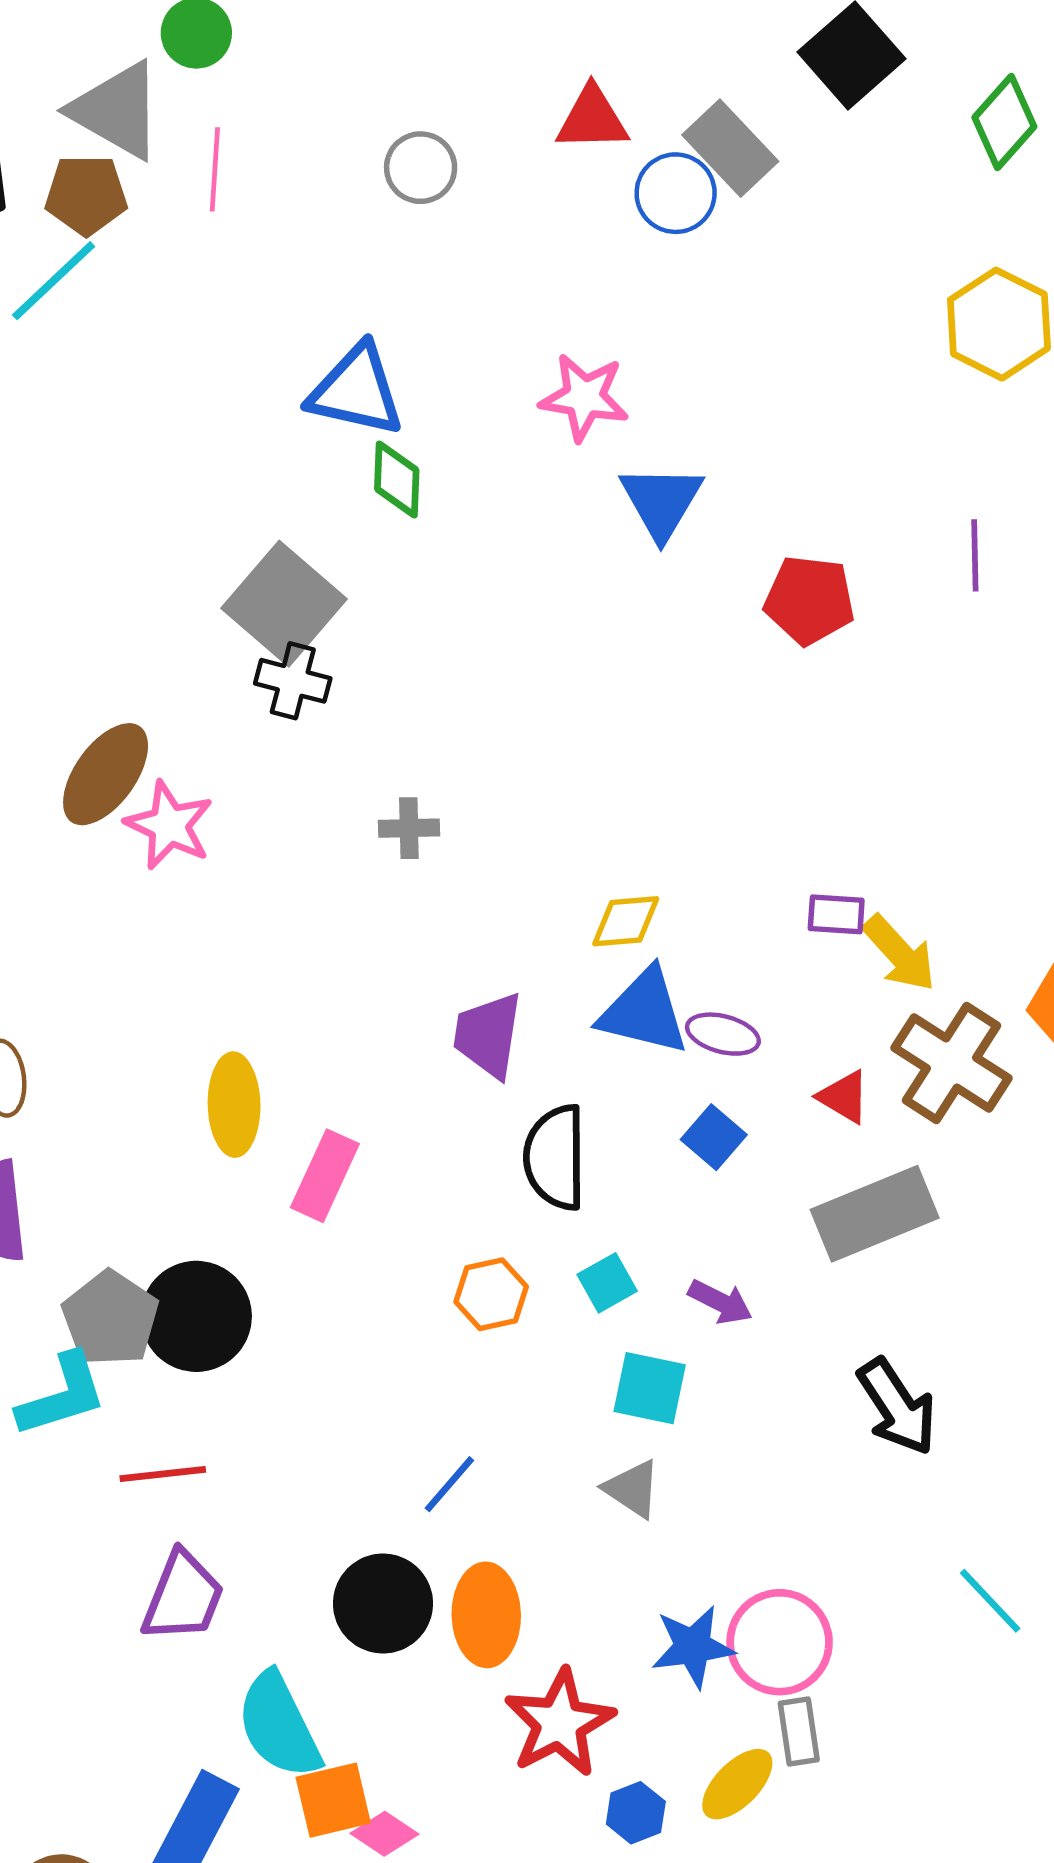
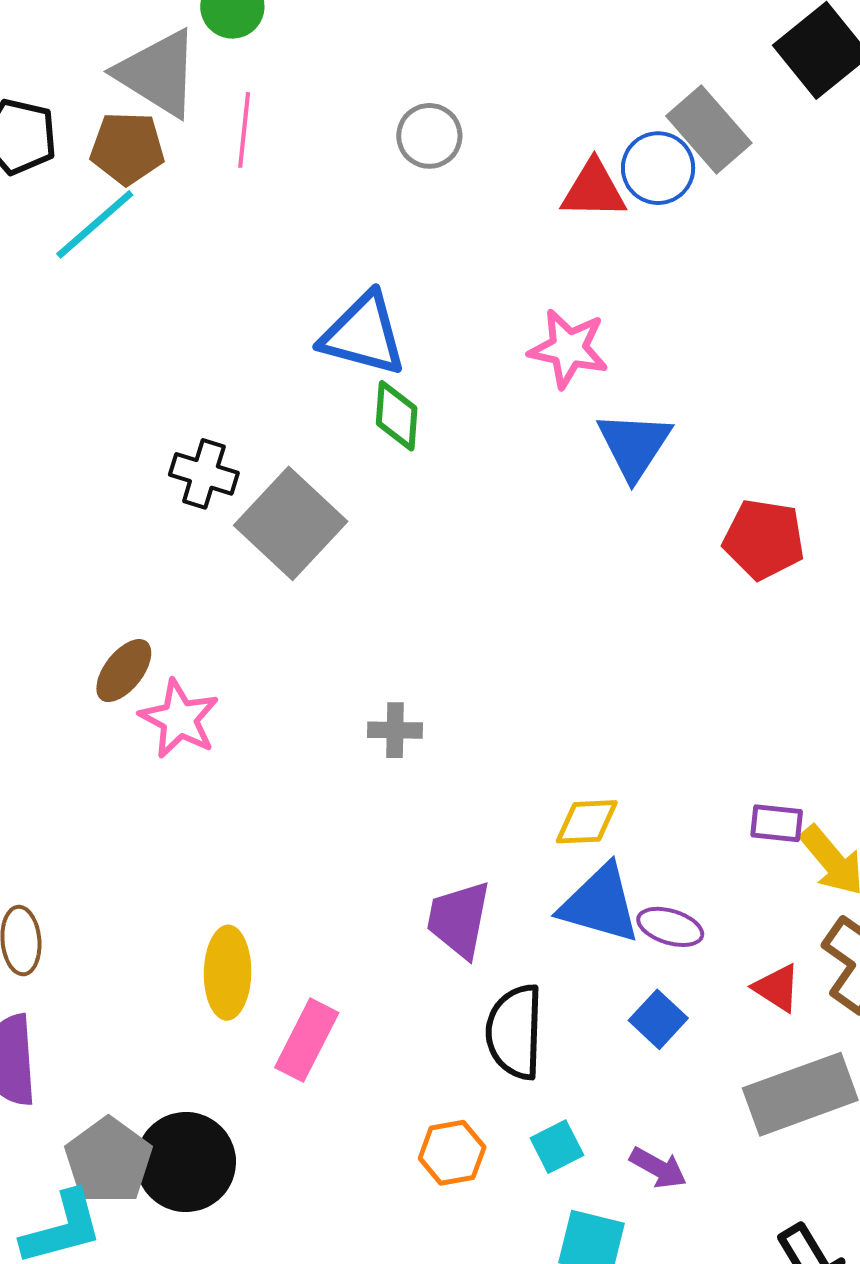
red triangle: (592, 119) -> (594, 190), moved
black cross: (293, 681) -> (204, 474), moved
brown ellipse: (106, 774) -> (124, 671), size x0.7

